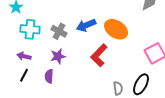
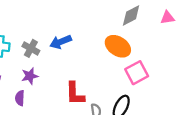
orange ellipse: (116, 29) -> (118, 46), moved
red L-shape: (99, 55) -> (75, 94), moved, turned -45

